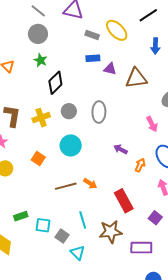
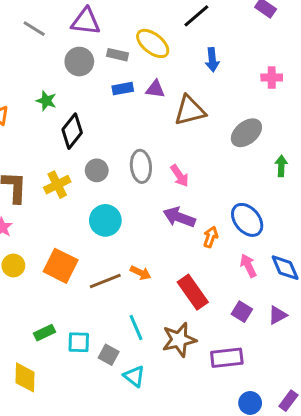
gray circle: (38, 34) -> (79, 62), moved
purple triangle: (110, 69) -> (155, 89), moved
pink arrow: (152, 124) -> (180, 176), moved
purple arrow: (120, 149) -> (179, 217), size x1.5
orange square: (38, 158) -> (61, 266), moved, size x1.6

